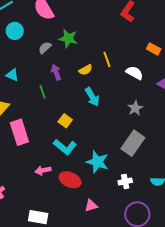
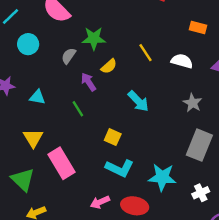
yellow semicircle: (86, 70) -> (109, 66), moved

